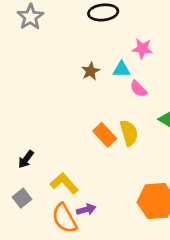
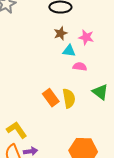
brown star: (91, 71) -> (61, 33), moved
pink semicircle: (138, 89) -> (80, 67), turned 136

